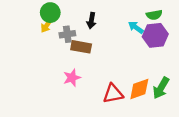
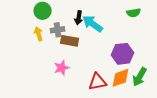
yellow arrow: (47, 25) -> (39, 34), moved, turned 128
cyan arrow: (136, 27) -> (93, 24), moved, size x1.5
purple hexagon: (155, 35) -> (123, 54), moved

